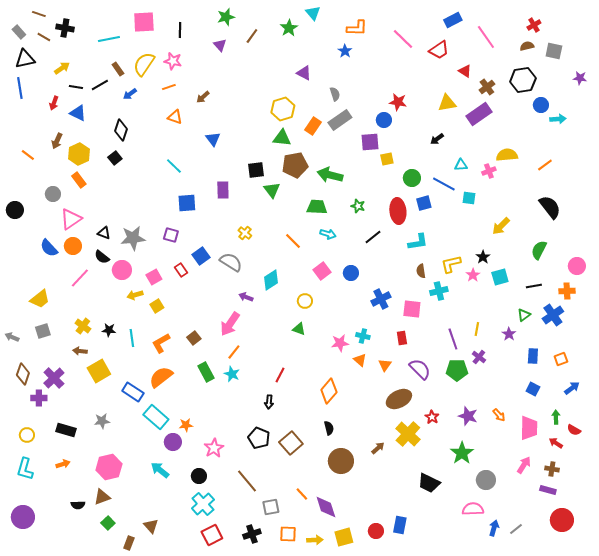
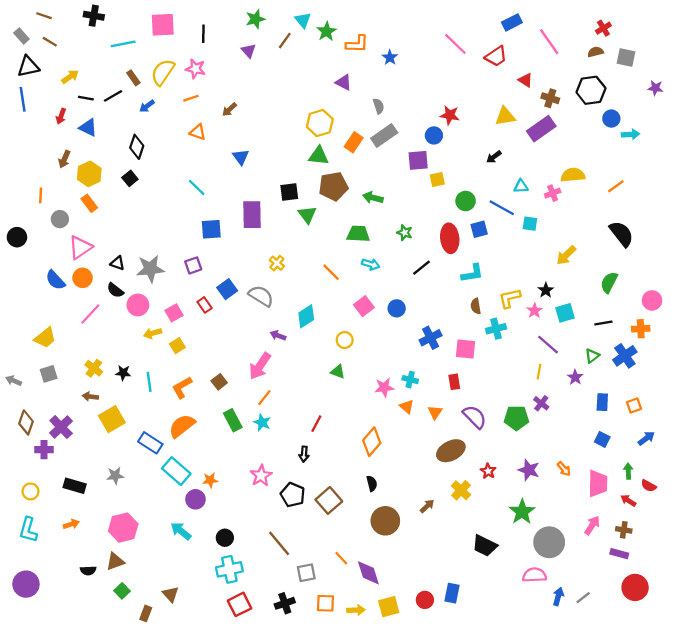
cyan triangle: (313, 13) -> (303, 20), moved
black cross: (65, 28) -> (94, 16), moved
orange L-shape: (357, 28) -> (357, 44), moved
brown cross: (487, 87) -> (550, 98), turned -35
orange line: (28, 155) -> (41, 195), moved, turned 56
green arrow: (330, 175) -> (373, 198), size x0.7
purple rectangle: (223, 190) -> (252, 215), size x1.4
purple square: (171, 235) -> (193, 265), turned -35
purple line: (453, 339) -> (548, 345), moved, turned -30
yellow cross: (408, 434) -> (461, 490), size x0.7
pink star: (214, 448) -> (261, 476), moved
gray circle: (486, 480) -> (549, 542), size x1.4
cyan cross: (203, 504) -> (229, 569), turned 30

